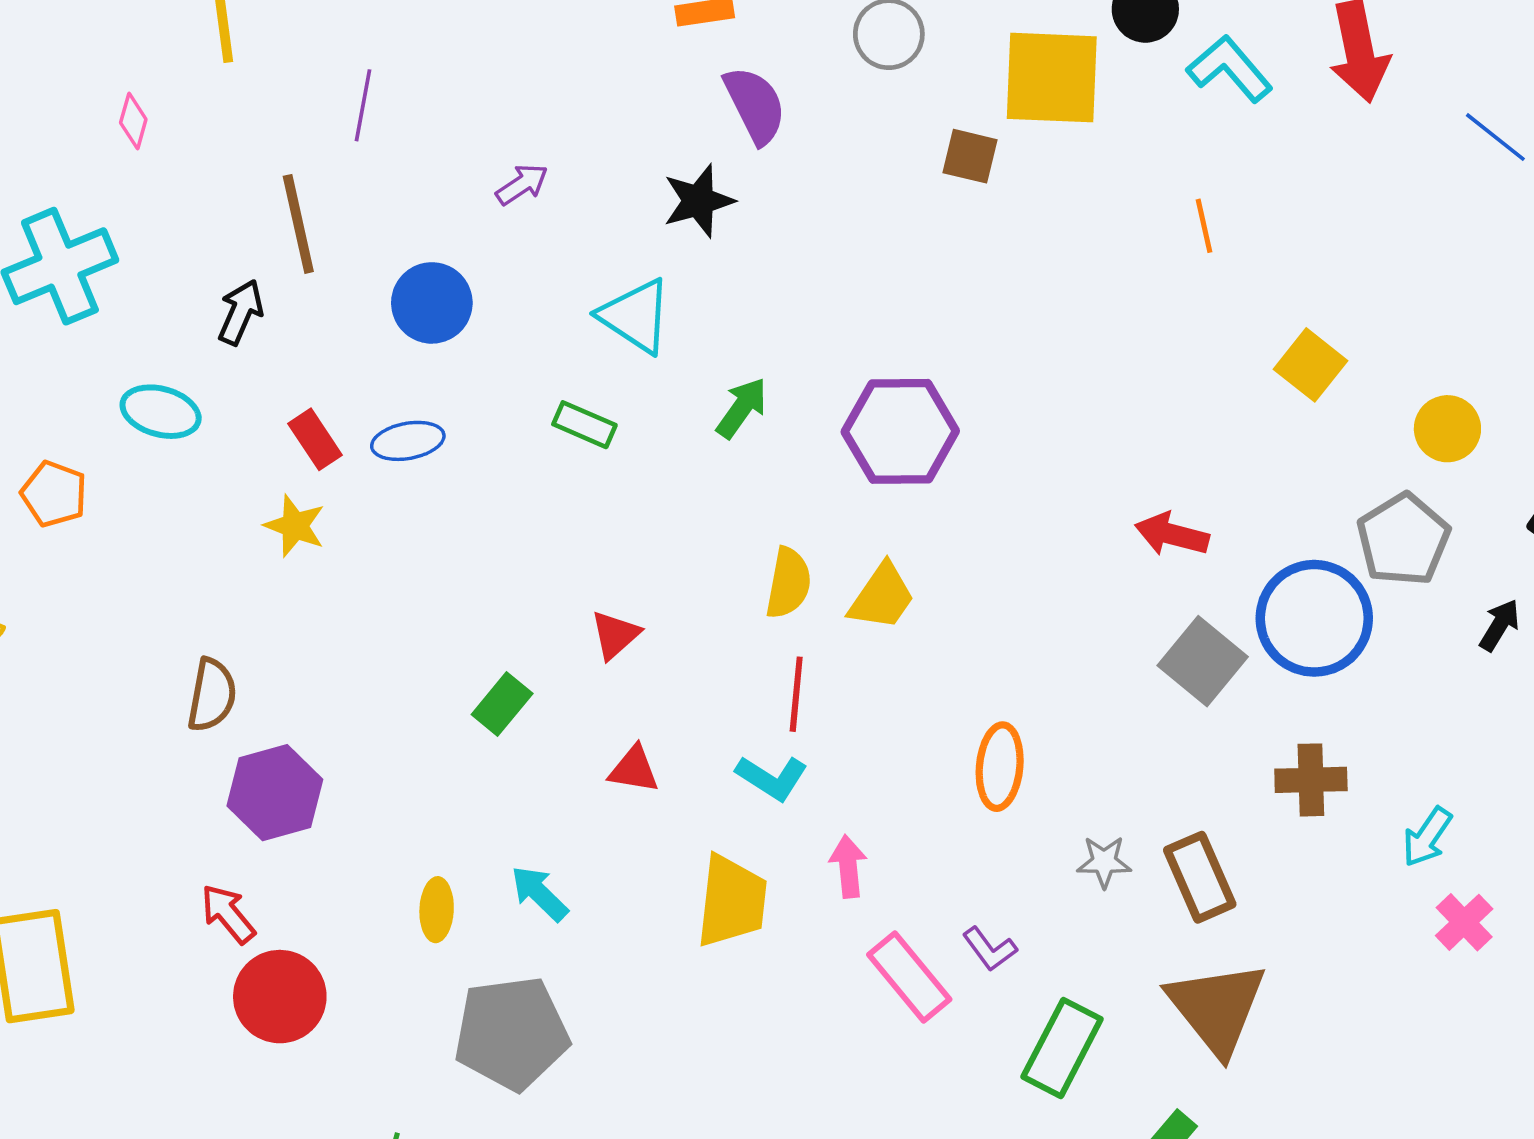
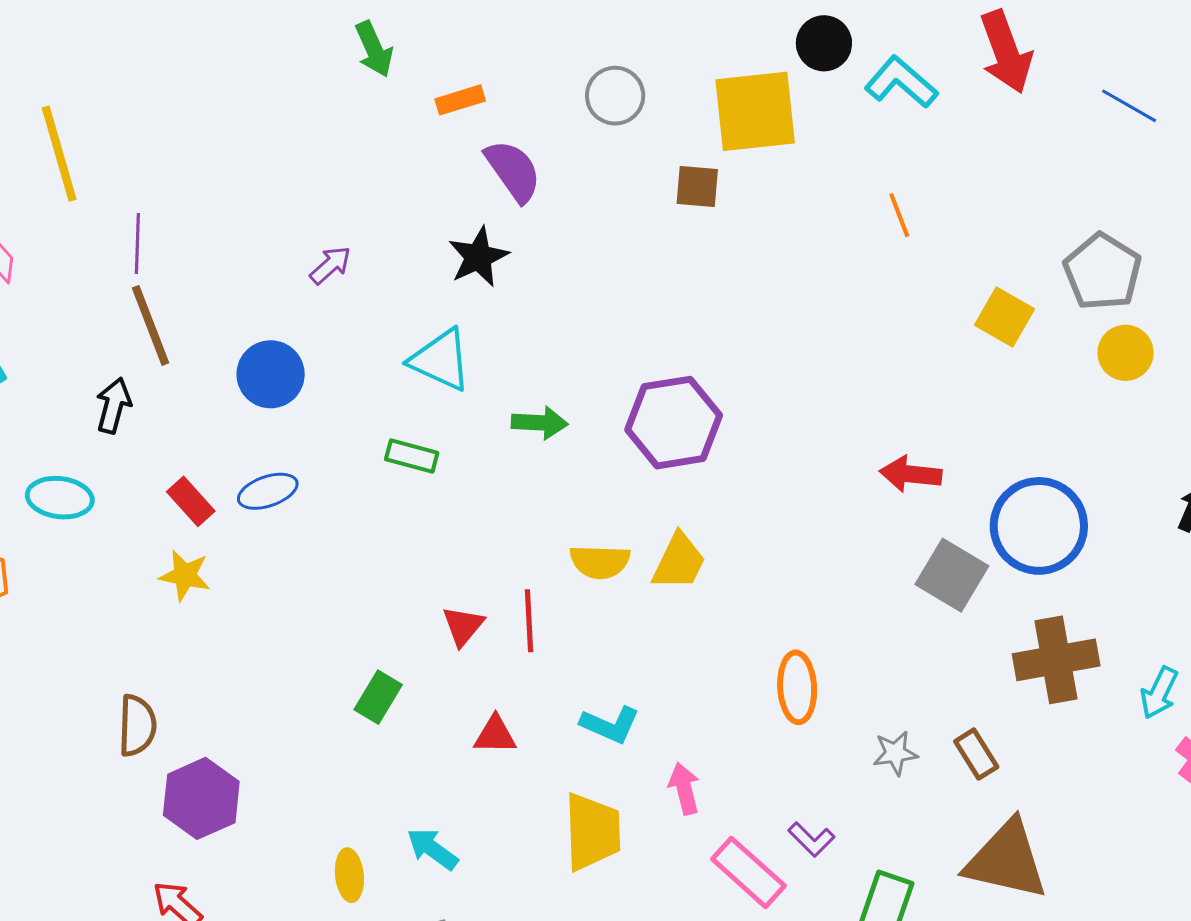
purple line: (363, 105) -> (137, 243), moved
green arrow: (742, 408) -> (540, 423), turned 66
gray pentagon: (1403, 540) -> (1102, 272), moved
yellow semicircle: (788, 583) -> (600, 562), turned 90
red line: (796, 694) -> (529, 621), moved
brown cross: (1311, 780) -> (1056, 660), size x1.4
brown rectangle: (1200, 877) -> (976, 754), size x0.7
brown triangle: (1217, 1008) -> (1006, 860), turned -30

